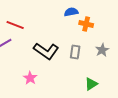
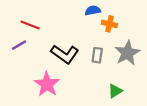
gray star: (102, 50) -> (127, 53), size x1.6
pink star: (30, 78) -> (47, 84), size x1.6

